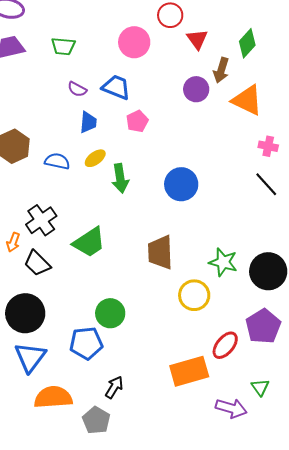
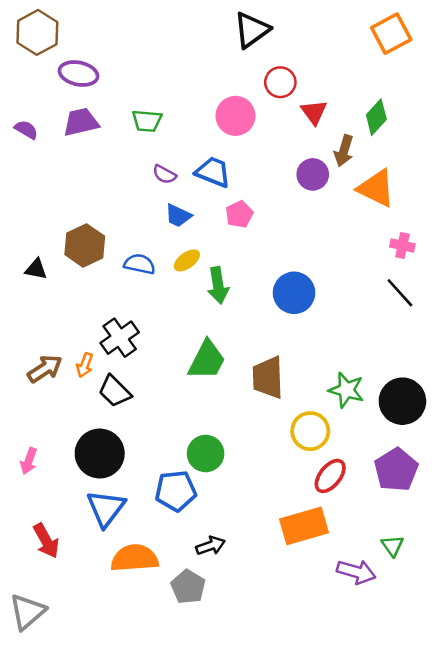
blue trapezoid: (88, 122) -> (178, 216), turned 110
green trapezoid: (89, 242) -> (207, 360), moved, turned -30
red ellipse: (225, 345) -> (330, 476), moved
black arrow: (114, 387) -> (211, 546), turned 40

